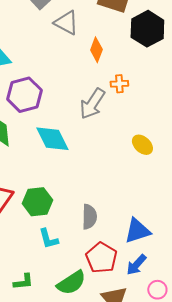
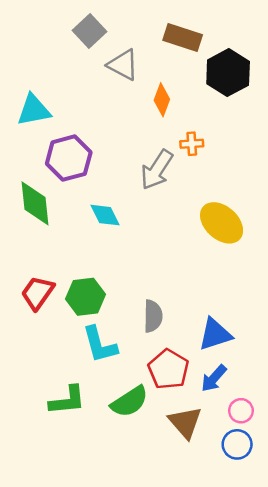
cyan diamond: (52, 139) -> (105, 215), size x0.7
yellow ellipse: (142, 145) -> (222, 223), size x1.6
cyan L-shape: (48, 239) -> (100, 345), size x1.4
green L-shape: (23, 282) -> (67, 400), size x1.4

